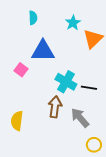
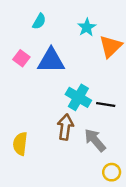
cyan semicircle: (33, 18) -> (39, 21), turned 32
pink square: (21, 70) -> (21, 58), moved

